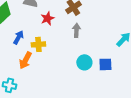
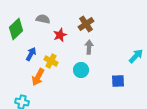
yellow cross: (38, 44) -> (51, 61), turned 32
cyan circle: (84, 62) -> (81, 70), moved

